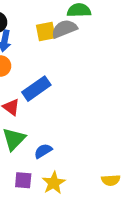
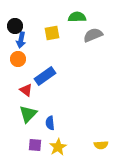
gray semicircle: (64, 29) -> (93, 35), moved
blue semicircle: (43, 151) -> (50, 123), turned -64

